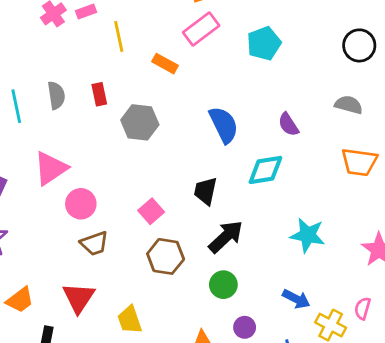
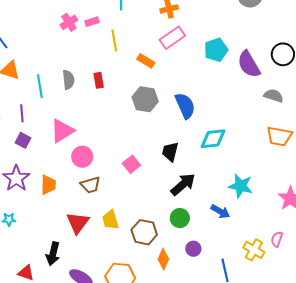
gray hexagon: (140, 122) -> (145, 99), moved
purple semicircle: (288, 124) -> (249, 64), moved, size x1.6
brown hexagon: (166, 256) -> (144, 232), moved
blue arrow: (296, 299) -> (220, 211), moved
orange trapezoid: (20, 300) -> (48, 185), moved, turned -55
yellow trapezoid: (130, 320) -> (111, 220), moved

